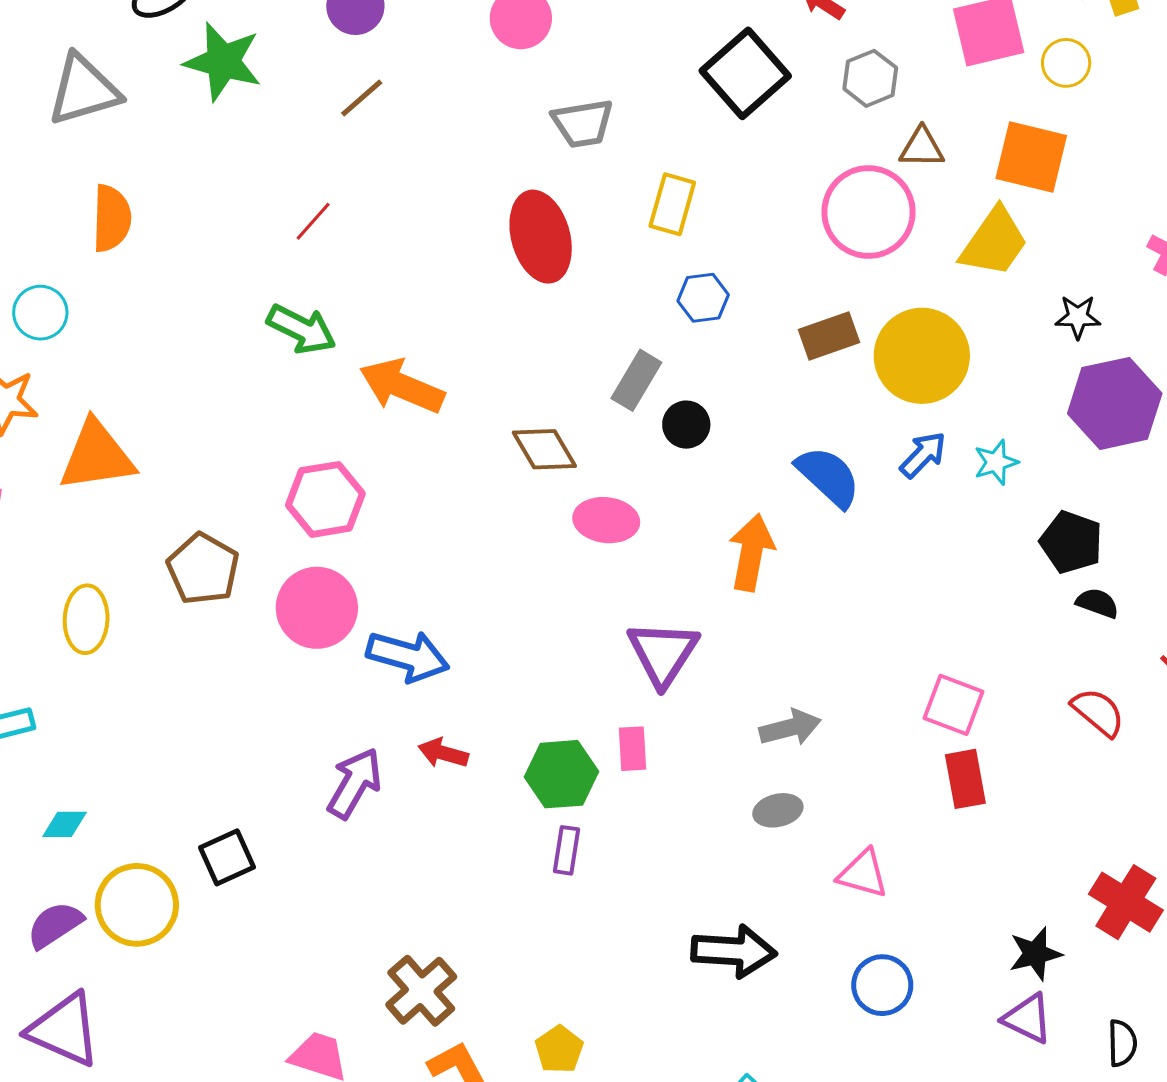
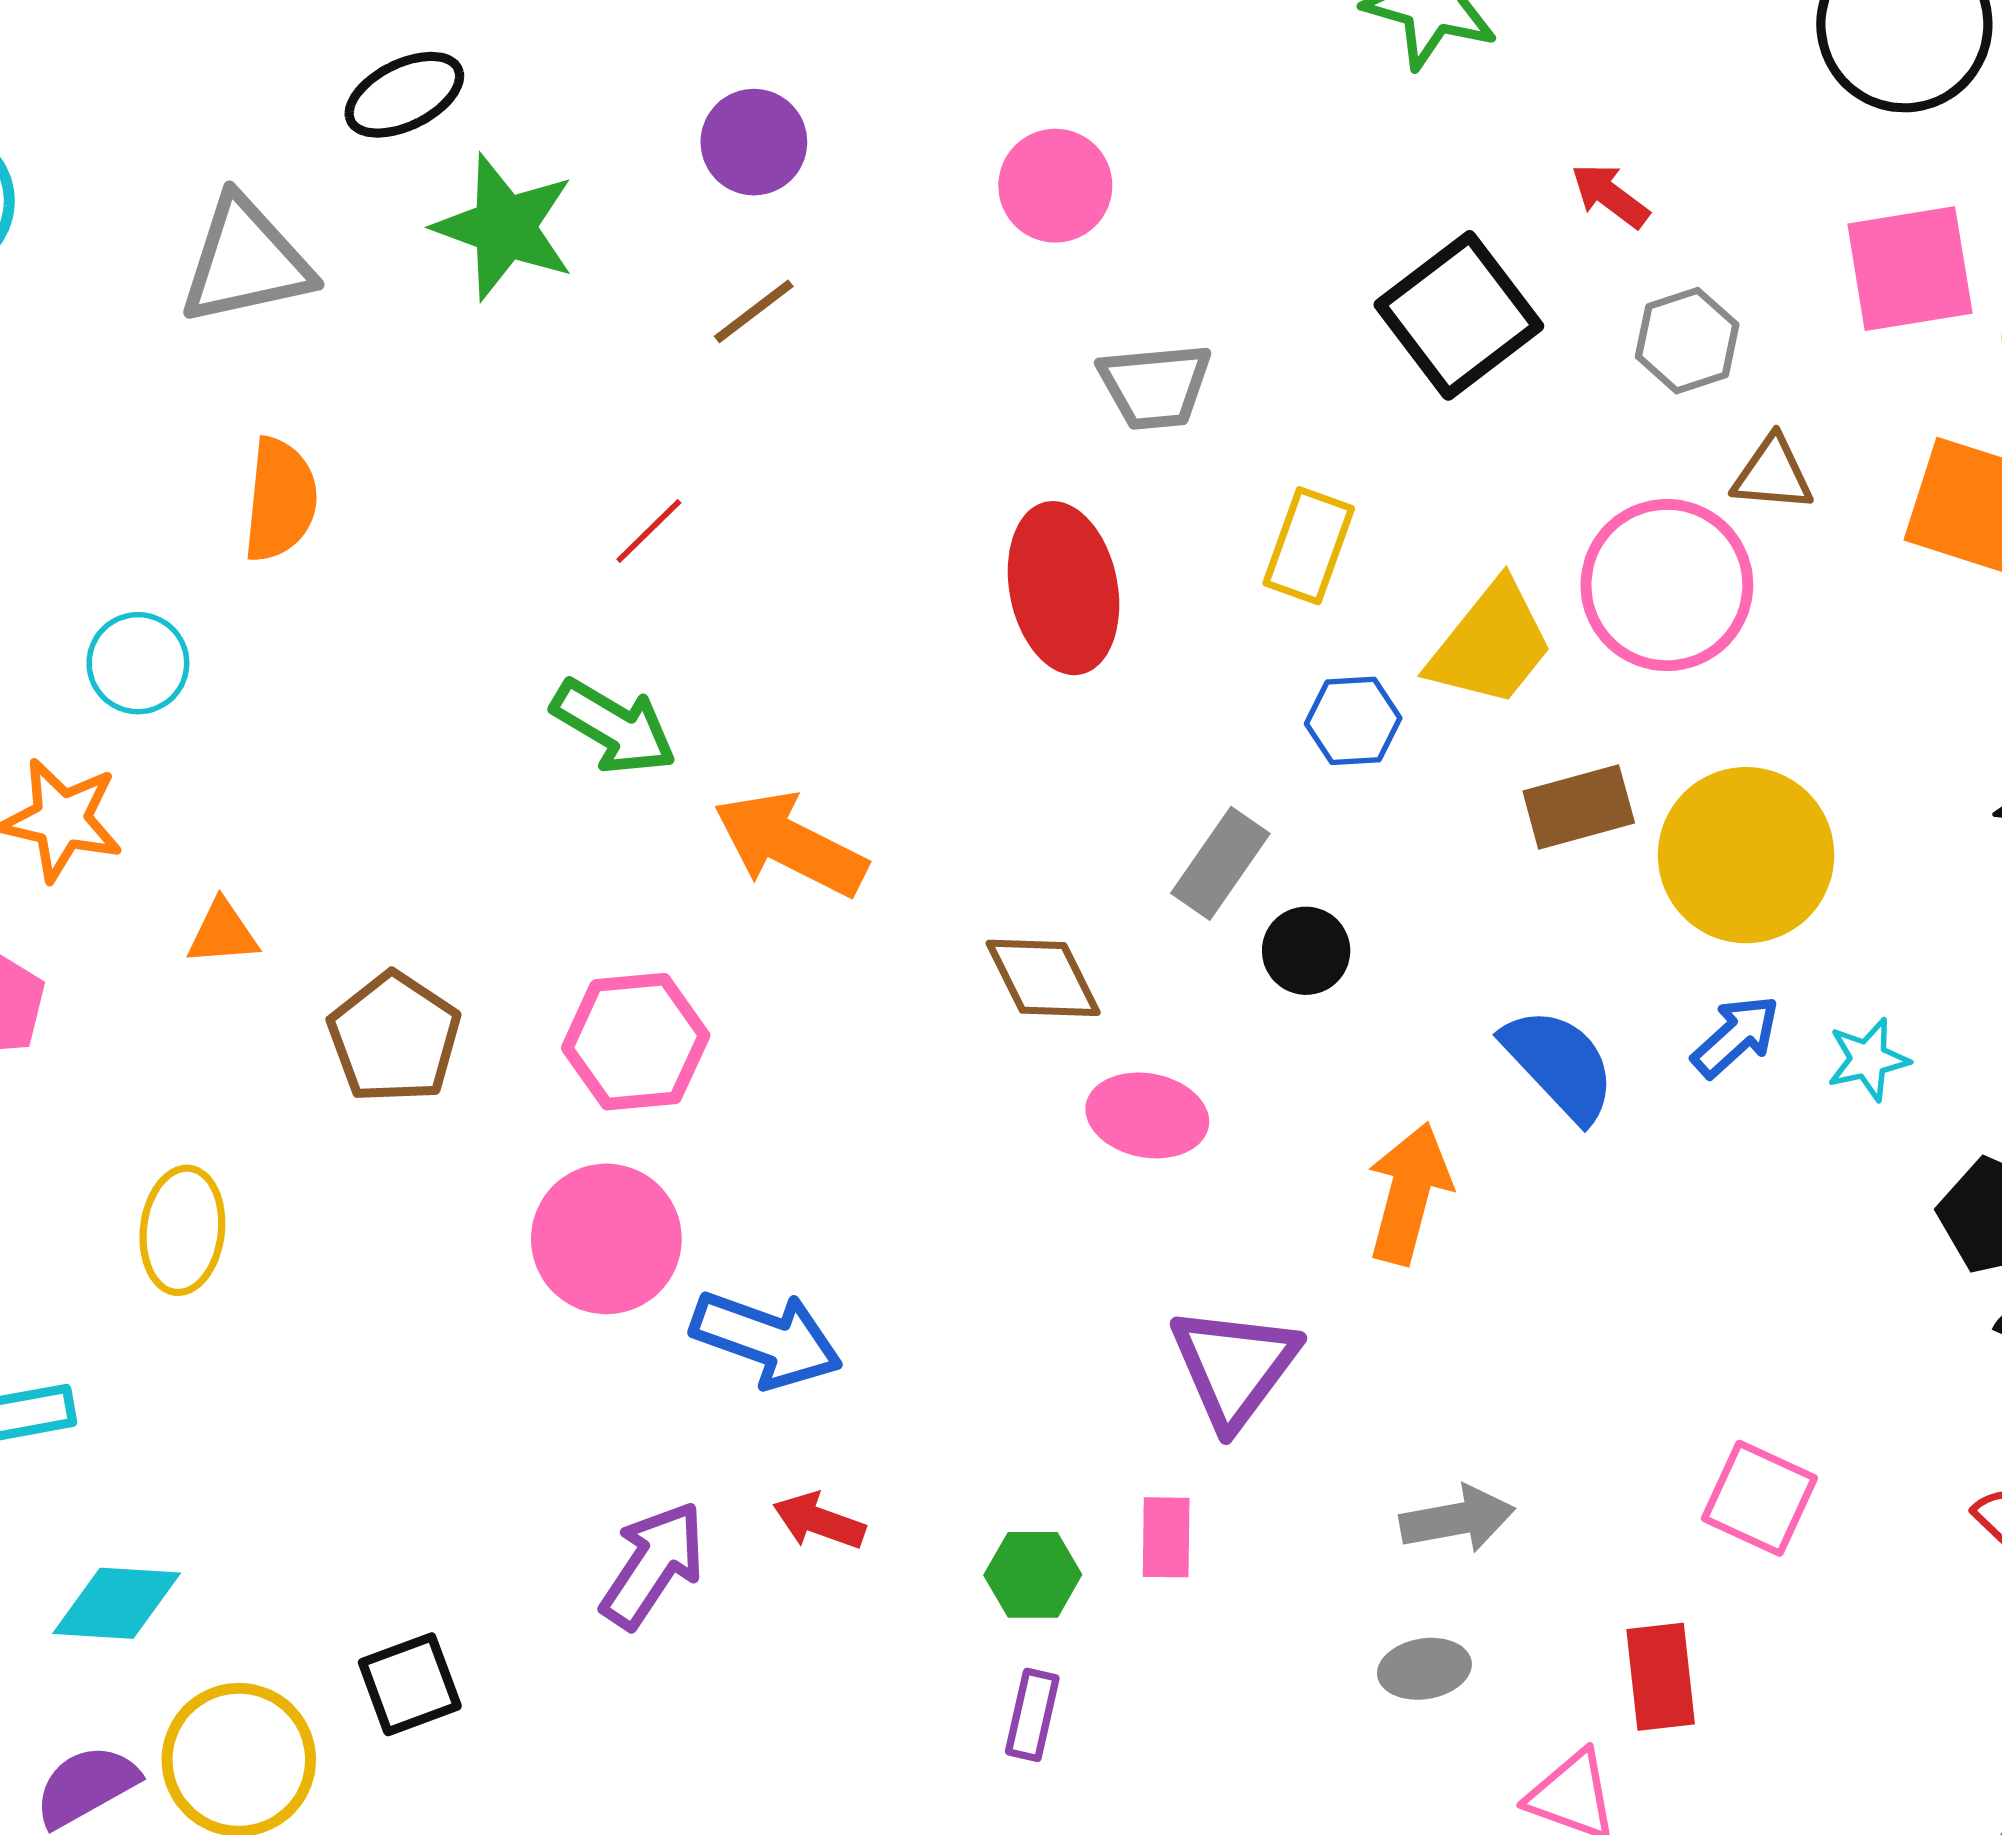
yellow trapezoid: (994, 242) -> (1491, 644), moved
orange triangle: (97, 456) -> (223, 933), size x0.5
brown pentagon: (203, 569) -> (394, 1038), moved
green hexagon: (561, 774) -> (1033, 1575), size x0.7
red rectangle: (965, 779) -> (1661, 1677), moved
cyan diamond: (64, 824) -> (117, 1603), size x1.5

